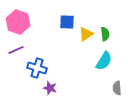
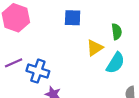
yellow triangle: (86, 34) -> (95, 48), moved
purple line: (16, 50) -> (14, 63), moved

